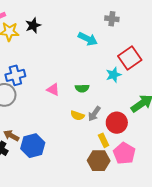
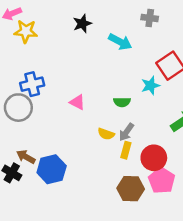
black star: (33, 25) -> (82, 24), moved
green semicircle: (82, 88) -> (122, 102), moved
red circle: (117, 123) -> (154, 158), moved
yellow rectangle: (104, 140) -> (126, 150), moved, turned 40

